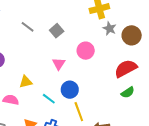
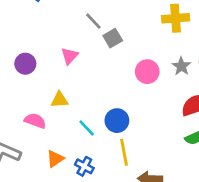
gray line: (28, 27) -> (93, 21), moved
gray star: (110, 28) -> (181, 66), moved
pink triangle: (59, 64) -> (70, 56), moved

